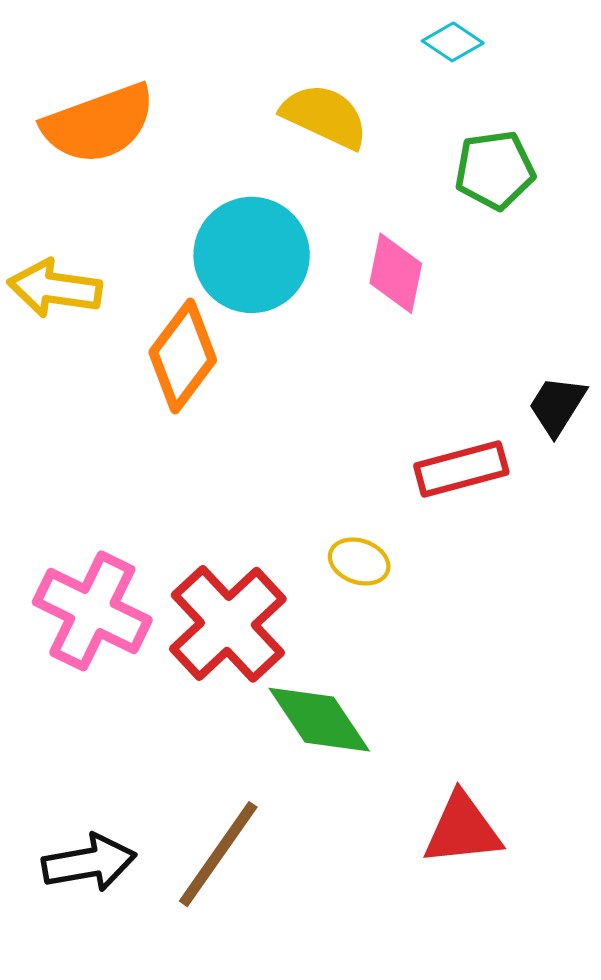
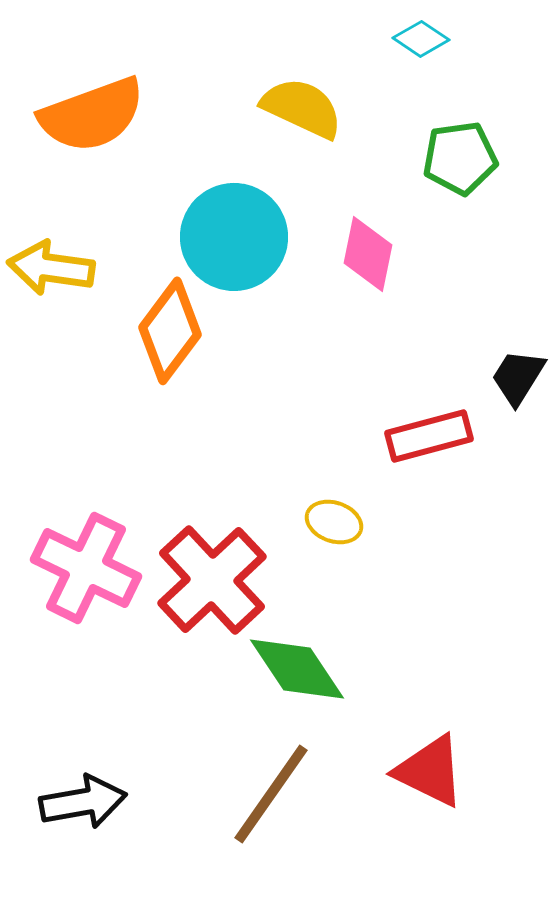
red triangle: (462, 829) -> (430, 771), turned 32
brown line: (218, 854) -> (271, 794), moved

